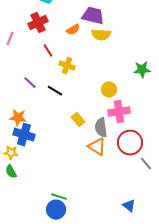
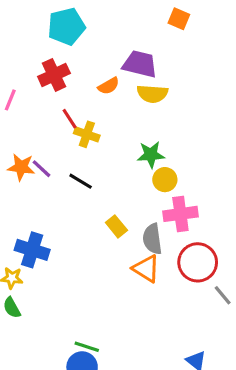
yellow cross: (67, 66) -> (87, 134), moved
green star: (142, 70) -> (151, 155), moved
orange star: (18, 118) -> (21, 167), moved

